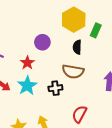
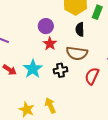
red star: (27, 63) -> (50, 44), moved
red semicircle: (79, 114) -> (92, 76), moved

